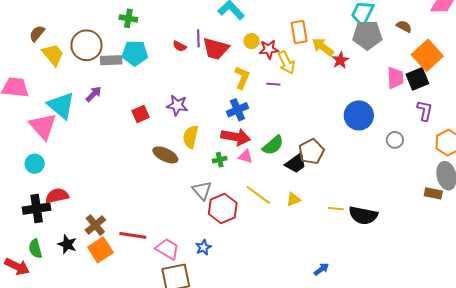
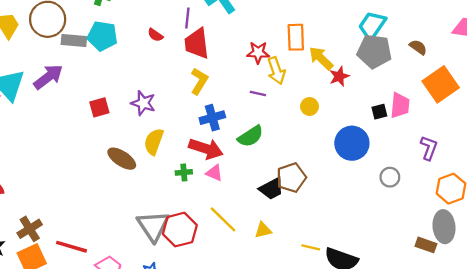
purple line: (198, 38) -> (187, 18), moved
yellow circle: (251, 41) -> (309, 106), moved
red trapezoid: (216, 49) -> (197, 43), turned 60
yellow L-shape: (242, 78) -> (199, 81), moved
black square: (417, 79) -> (379, 112), moved, size x0.6
purple arrow: (94, 94) -> (48, 77), size x1.5
green semicircle: (273, 145) -> (250, 136), moved
gray triangle: (202, 190) -> (153, 226), moved, size x1.4

